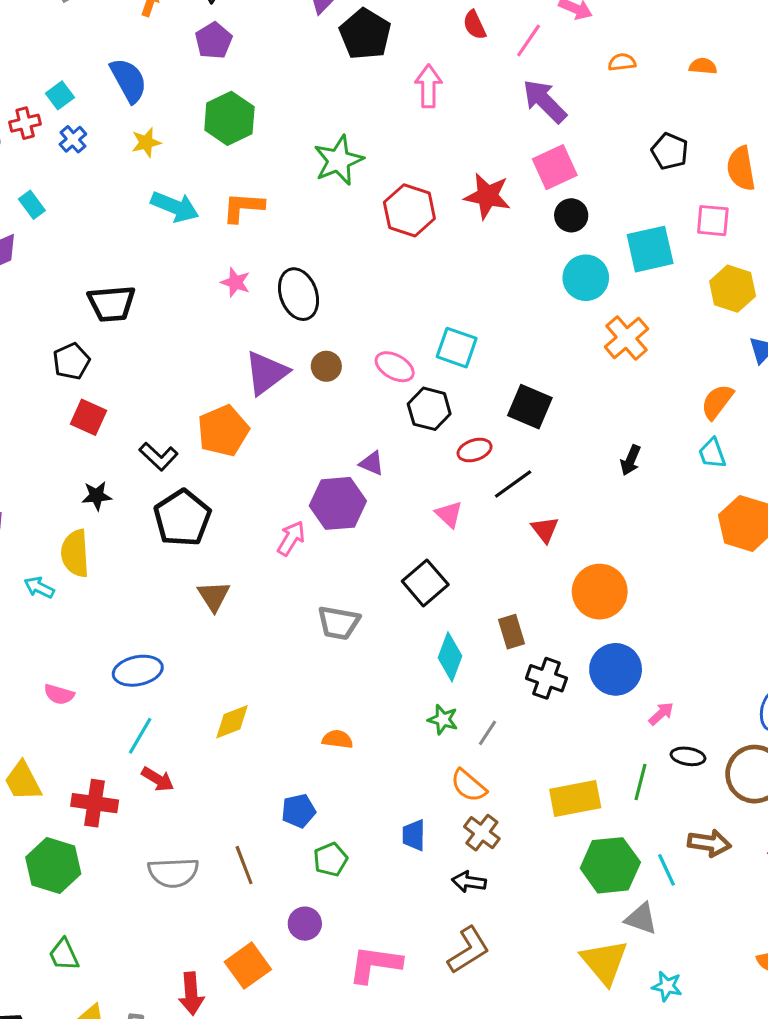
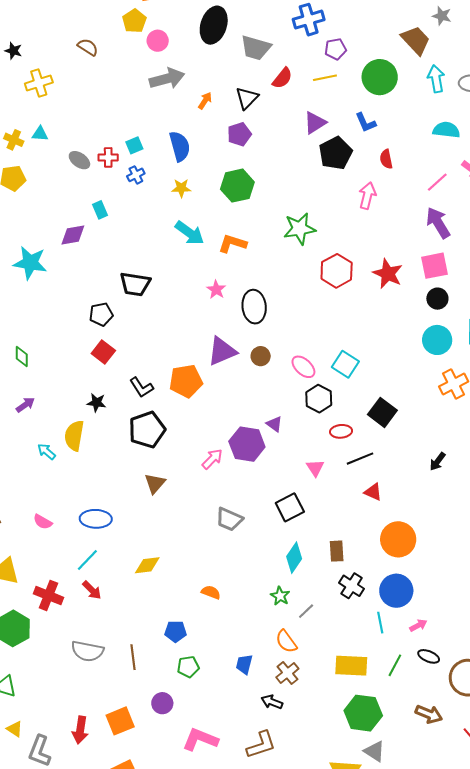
red semicircle: (475, 25) -> (386, 159), moved
red triangle: (545, 529) -> (373, 492), turned -42
cyan line: (667, 870) -> (380, 623), moved

